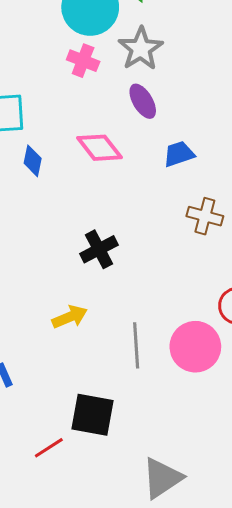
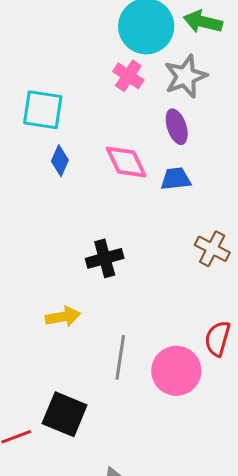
blue trapezoid: (179, 154) -> (176, 179), moved

